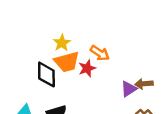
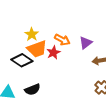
black diamond: (46, 74) -> (22, 60), turned -50
purple triangle: (129, 89) -> (86, 43), moved

